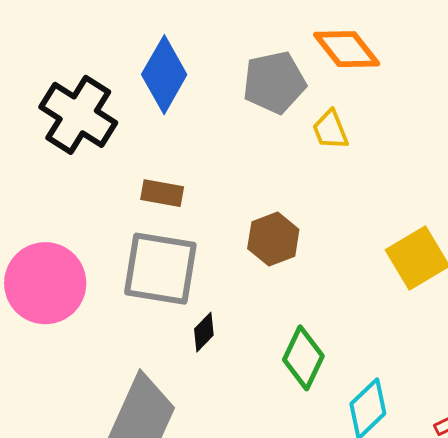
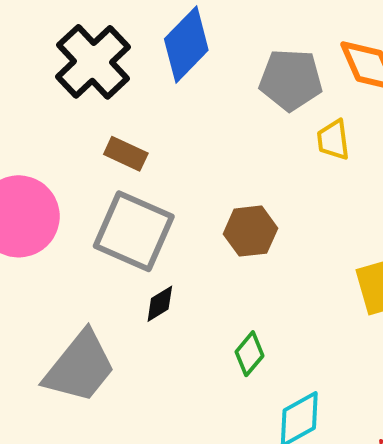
brown rectangle: (162, 193) -> (126, 154), moved
green diamond: (303, 358) -> (250, 354), size x0.7

